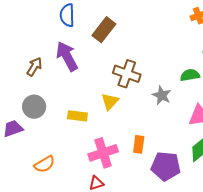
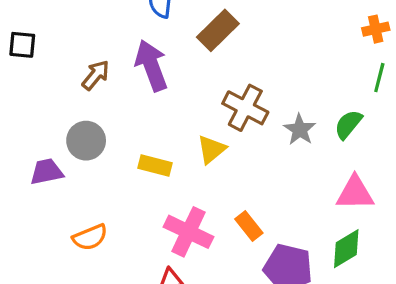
green semicircle: (190, 75) -> (348, 124), turned -48
gray star: (162, 95) -> (300, 130), moved
orange rectangle: (139, 144) -> (249, 226), turned -54
pink cross: (103, 153) -> (189, 232), turned 36

